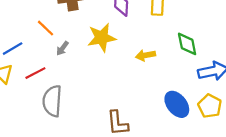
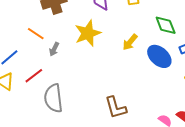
yellow arrow: (145, 55) -> (130, 42), turned -30
blue ellipse: (177, 104) -> (159, 56), moved

